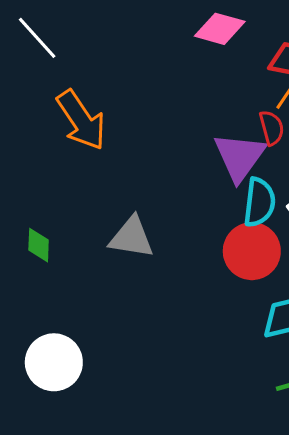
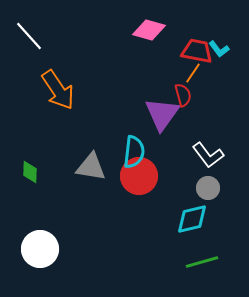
cyan semicircle: (259, 202) -> (134, 152), moved
red circle: (252, 251) -> (139, 176), moved

